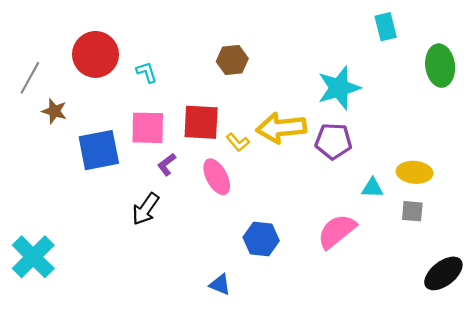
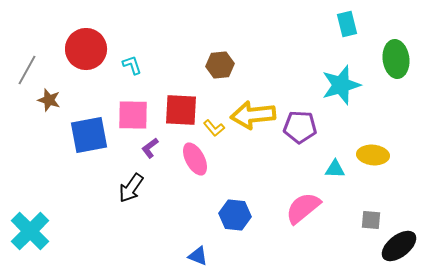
brown hexagon: (232, 60) -> (220, 65), moved
cyan star: (339, 88) -> (341, 85), moved
gray square: (412, 211) -> (371, 220), moved

